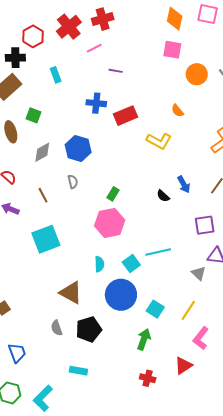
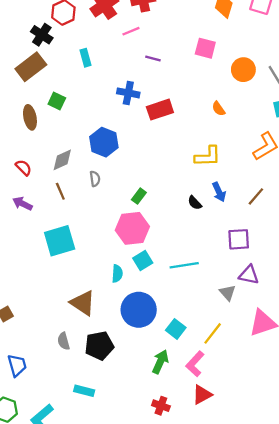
pink square: (172, 50) -> (205, 48), moved
black cross: (15, 58) -> (42, 35), turned 30
yellow L-shape: (159, 141) -> (208, 156), moved, turned -35
gray diamond: (42, 152) -> (62, 160), moved
cyan square: (131, 264) -> (143, 260), moved
pink L-shape: (201, 338) -> (195, 364), moved

